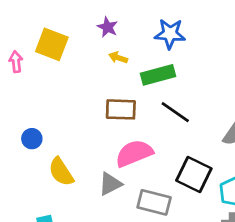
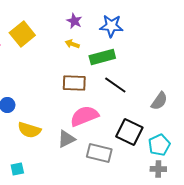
purple star: (108, 27) -> (74, 21), moved
yellow square: (52, 44) -> (22, 34), turned 30
yellow semicircle: (61, 172) -> (29, 130), turned -40

